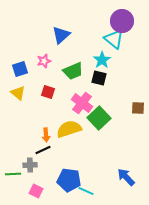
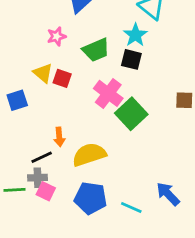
blue square: (20, 69) -> (17, 100), moved
yellow triangle: (18, 93) -> (43, 73), moved
yellow semicircle: (69, 129) -> (89, 155), moved
black line: (43, 150) -> (42, 157), moved
pink square: (36, 191) -> (46, 191), moved
cyan line: (86, 191) -> (131, 208), moved

